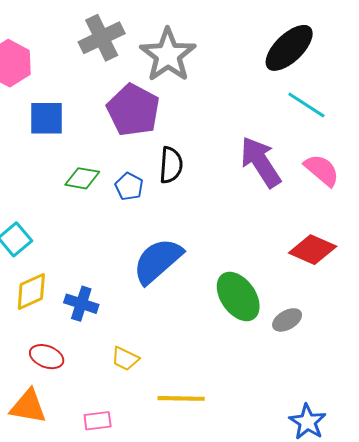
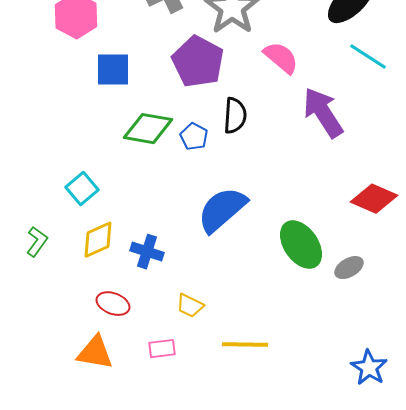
pink semicircle: (322, 170) -> (281, 58), moved
green diamond: (82, 178) -> (148, 129), size x1.4
pink rectangle: (98, 421) -> (162, 349), moved

